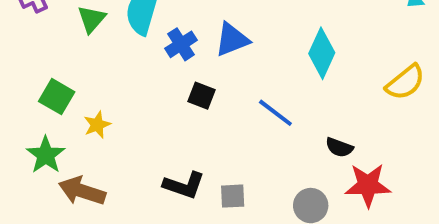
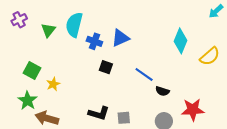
blue cross: (181, 44) -> (94, 41), turned -35
cyan diamond: (322, 53) -> (180, 41), moved
black semicircle: (339, 147) -> (162, 91), moved

